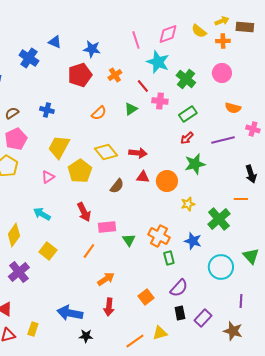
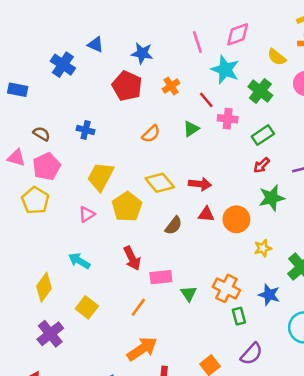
yellow semicircle: (199, 31) -> (277, 57), moved
red pentagon: (80, 75) -> (127, 86), turned -30
brown semicircle: (12, 113) -> (41, 134), turned 64
orange arrow: (106, 279) -> (142, 349), moved, size x1.4

